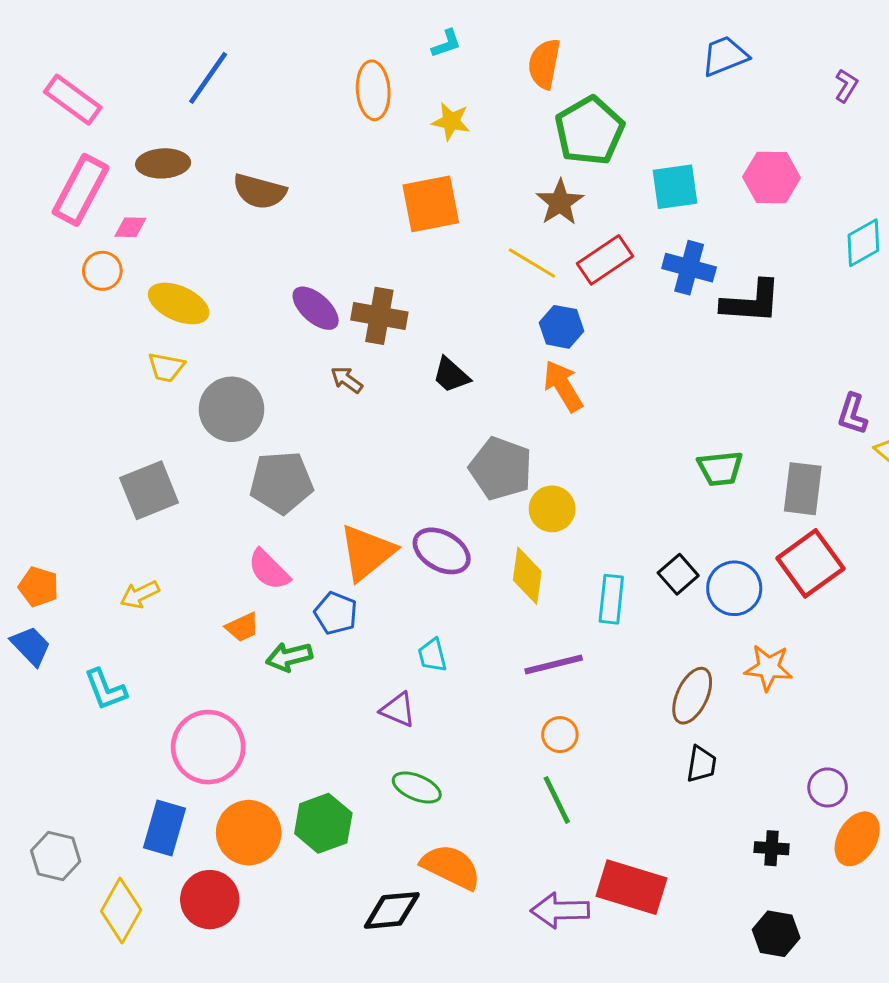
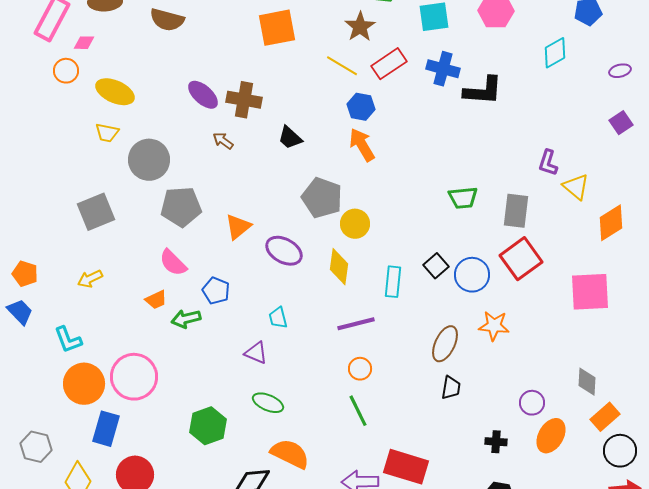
orange triangle: (367, 552) -> (238, 227), moved, size x0.7
orange circle: (249, 833) -> (84, 384), moved

